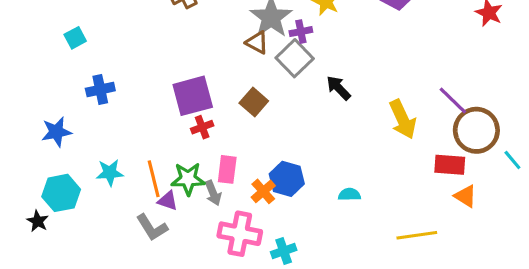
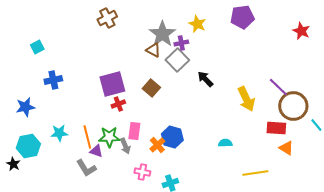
cyan semicircle: (349, 195) -> (225, 143), moved
pink cross: (240, 234) -> (142, 172), size x0.6

